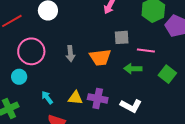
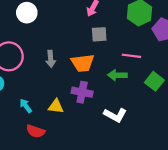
gray square: (122, 37) -> (99, 34), moved
purple cross: (98, 98) -> (82, 92), moved

